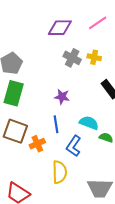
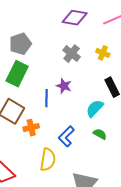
gray cross: (72, 58) -> (72, 54), moved
cyan semicircle: (89, 123) -> (95, 108), moved, turned -78
blue line: (56, 124) -> (47, 98), moved

